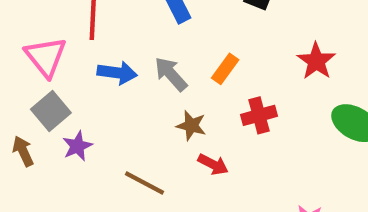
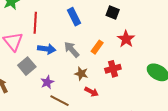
red star: (316, 61) -> (126, 39), moved
gray square: (51, 111) -> (27, 66), moved
purple star: (77, 146) -> (47, 82), moved

